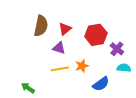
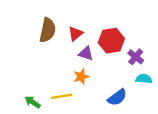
purple triangle: (59, 48) -> (86, 53), moved
orange star: (82, 66) -> (81, 77), moved
yellow line: (60, 69) -> (61, 96), moved

